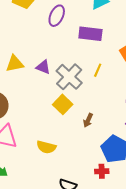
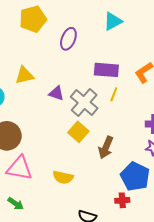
purple rectangle: (90, 34) -> (106, 70), moved
yellow triangle: (15, 64) -> (24, 75), moved
brown arrow: (88, 120) -> (106, 147), size x1.5

